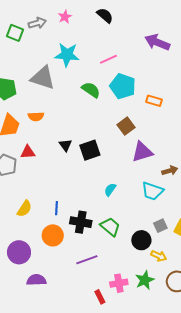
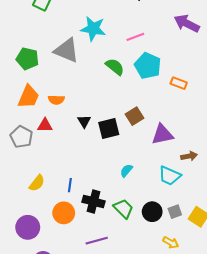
orange semicircle: (36, 116) -> (56, 100), moved
brown square: (126, 126) -> (135, 116), moved
black circle: (141, 240) -> (152, 212), moved

